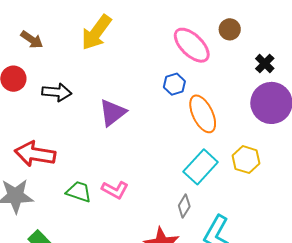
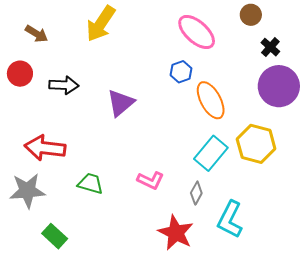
brown circle: (230, 29) -> (251, 15), moved
yellow hexagon: (246, 160) -> (256, 144), size x1.4
pink L-shape: (115, 190) -> (151, 180), moved

